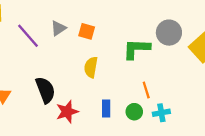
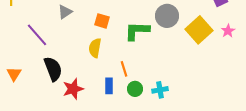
orange square: (87, 31) -> (102, 21), moved
purple line: (28, 36) -> (37, 35), moved
orange line: (146, 90) -> (124, 69), moved

